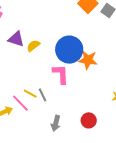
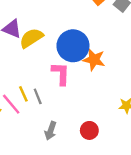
yellow semicircle: (33, 46) -> (31, 38), size x1.5
yellow line: (30, 94) -> (23, 94), turned 32

